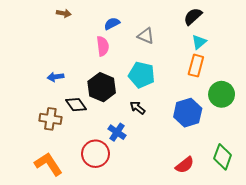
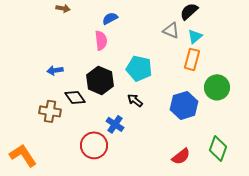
gray triangle: (146, 36) -> (171, 30), moved
orange L-shape: (48, 164) -> (23, 155), moved

